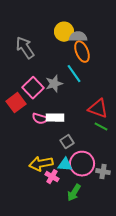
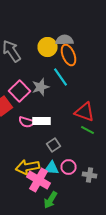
yellow circle: (64, 32) -> (48, 47), moved
pink circle: (82, 164) -> (68, 167), size x0.6
pink cross: (52, 177) -> (38, 180), size x1.6
green arrow: (74, 193) -> (50, 200), moved

